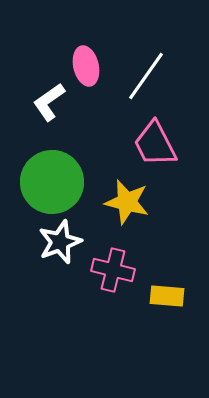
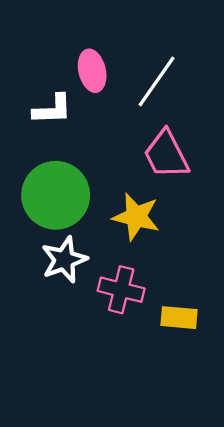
white L-shape: (49, 102) -> (52, 109), turned -147

